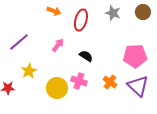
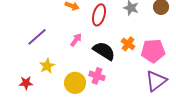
black semicircle: (86, 56) -> (104, 51), size x1.6
orange cross: (110, 82) -> (128, 44), moved
purple triangle: (138, 86) -> (156, 81), turned 40

